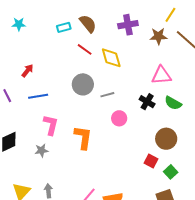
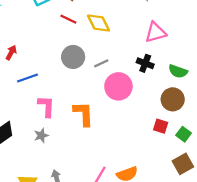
green semicircle: (173, 103) -> (178, 71), moved
pink circle: (119, 118) -> (118, 86), size x1.6

